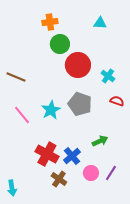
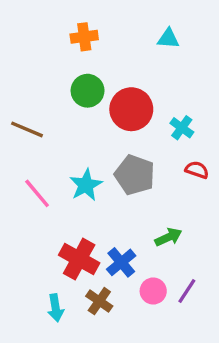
green circle: (60, 44) -> (88, 91), moved
cyan arrow: (12, 188) -> (56, 308), moved

